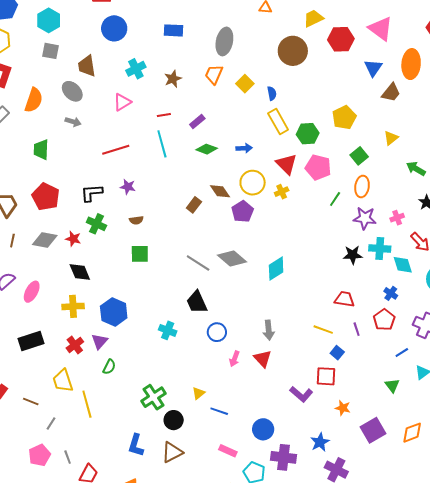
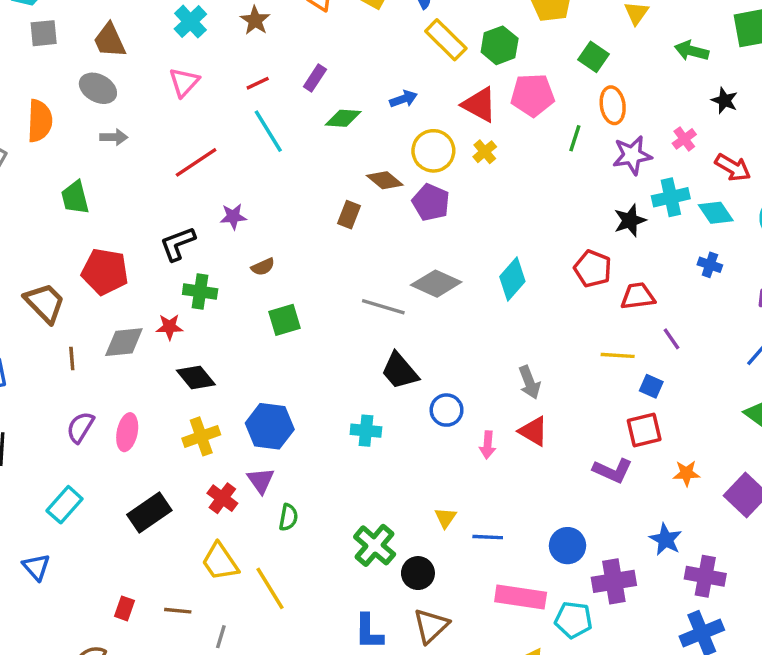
red pentagon: (384, 320) -> (593, 269), moved
pink rectangle: (228, 451) -> (521, 597), size x1.6

